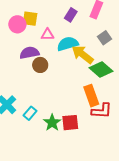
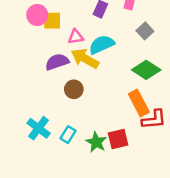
pink circle: (17, 24) -> (37, 15), moved
yellow arrow: (83, 54) -> (85, 58), moved
brown circle: (40, 65) -> (74, 89), moved

